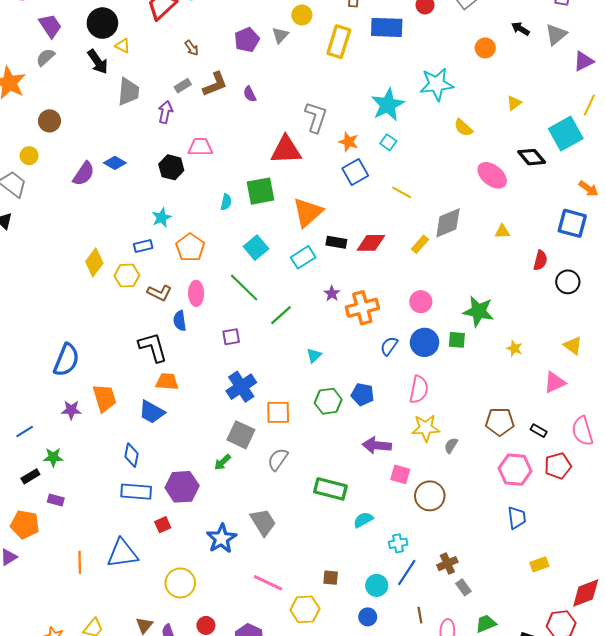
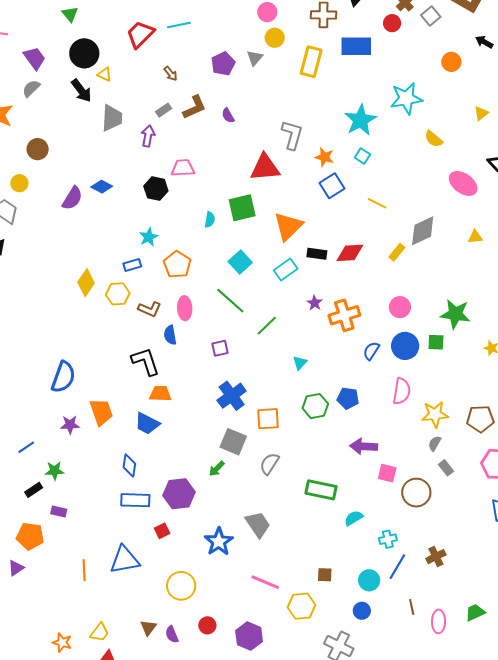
yellow star: (426, 428) -> (435, 414), moved
gray rectangle: (463, 587) -> (446, 468), moved

